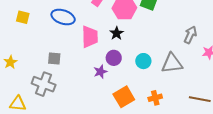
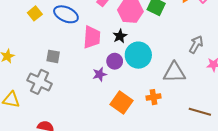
yellow square: (23, 17) -> (35, 13), moved, turned 32
cyan circle: (143, 61) -> (138, 55), moved, size x1.6
orange square: (124, 97) -> (122, 103), turned -30
orange cross: (155, 98) -> (154, 97), moved

